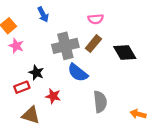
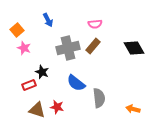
black diamond: (125, 53) -> (134, 48), moved
blue semicircle: (78, 73) -> (76, 83), moved
red star: (53, 96) -> (57, 107), moved

